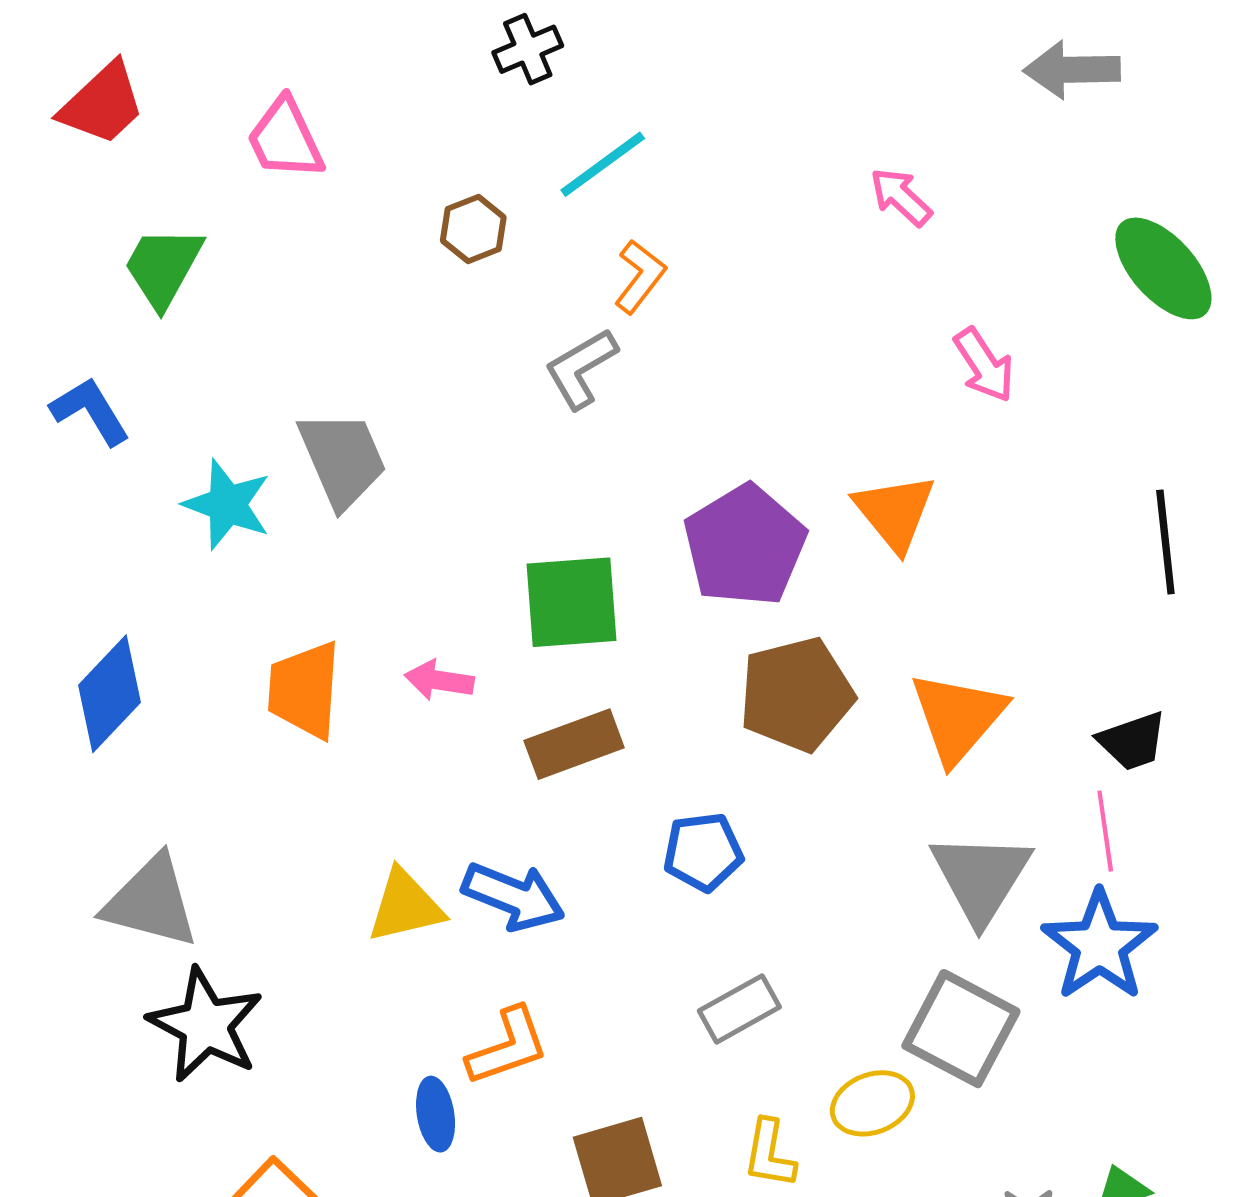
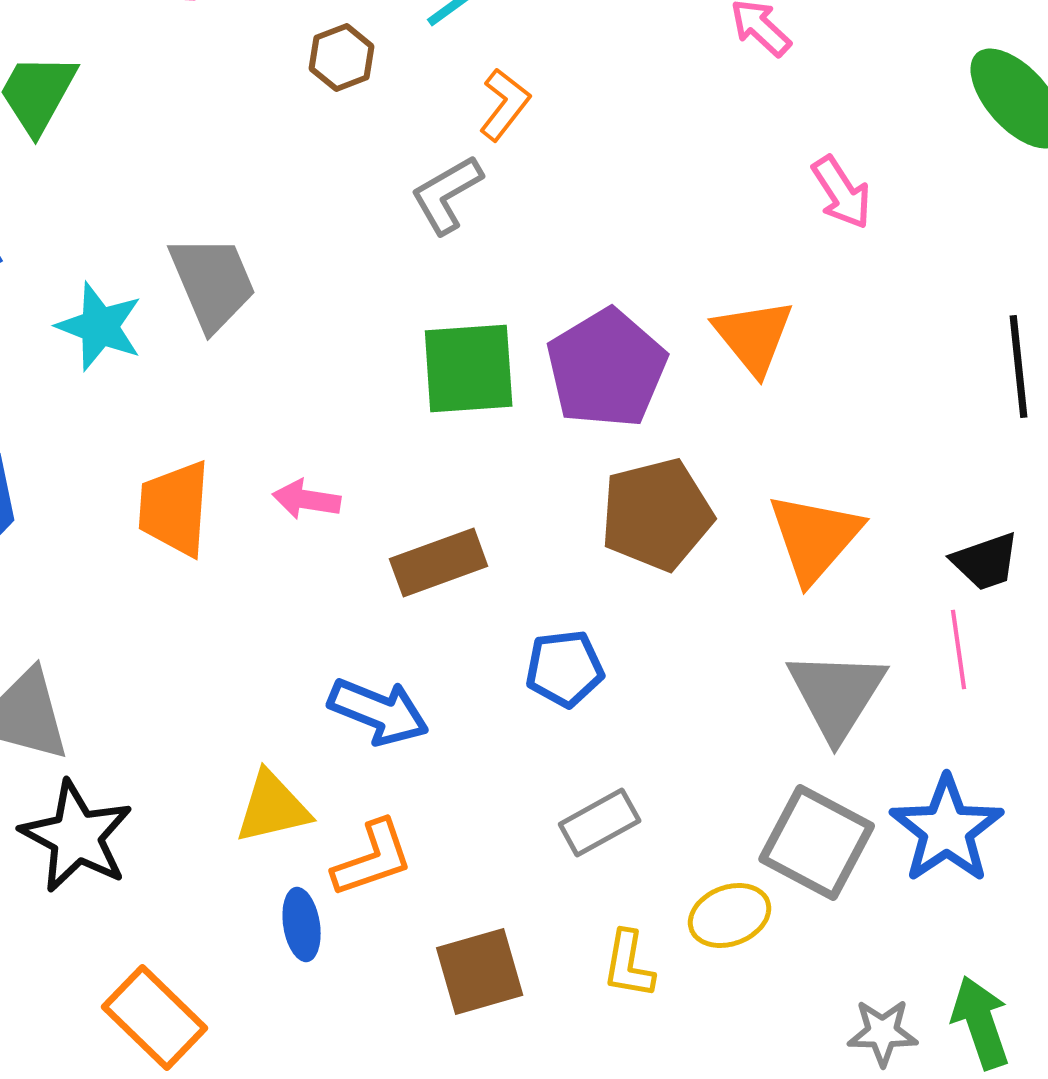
green square: (572, 602) -> (469, 368), moved
yellow triangle: (405, 906) -> (273, 808), moved
blue star: (1099, 945) -> (947, 830), moved

